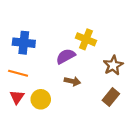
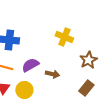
purple semicircle: (66, 56) -> (30, 65), moved

